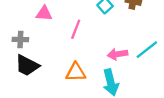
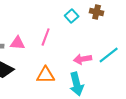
pink triangle: (44, 14) -> (18, 43), moved

